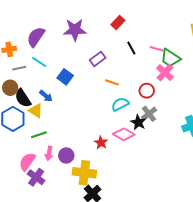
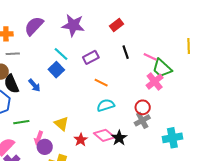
cyan line: (39, 62) -> (61, 54), moved
red circle: (147, 91) -> (143, 107), moved
yellow triangle: (36, 111) -> (61, 124), moved
gray cross: (149, 114) -> (142, 120), moved
black star: (138, 122) -> (119, 138), moved
pink arrow: (49, 153) -> (39, 138), moved

